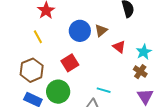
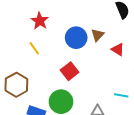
brown hexagon: (32, 70) -> (16, 85), moved
cyan line: (104, 90) -> (121, 95), moved

